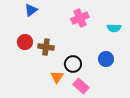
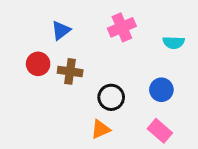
blue triangle: (31, 10) -> (61, 30), moved
orange triangle: (57, 77) -> (100, 129), moved, turned 32
pink rectangle: (81, 86) -> (160, 131), moved

